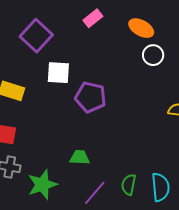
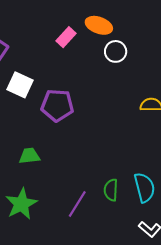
pink rectangle: (93, 18) -> (66, 37), moved
white square: (58, 73) -> (20, 85), turned 30
green trapezoid: (80, 158) -> (29, 156), moved

